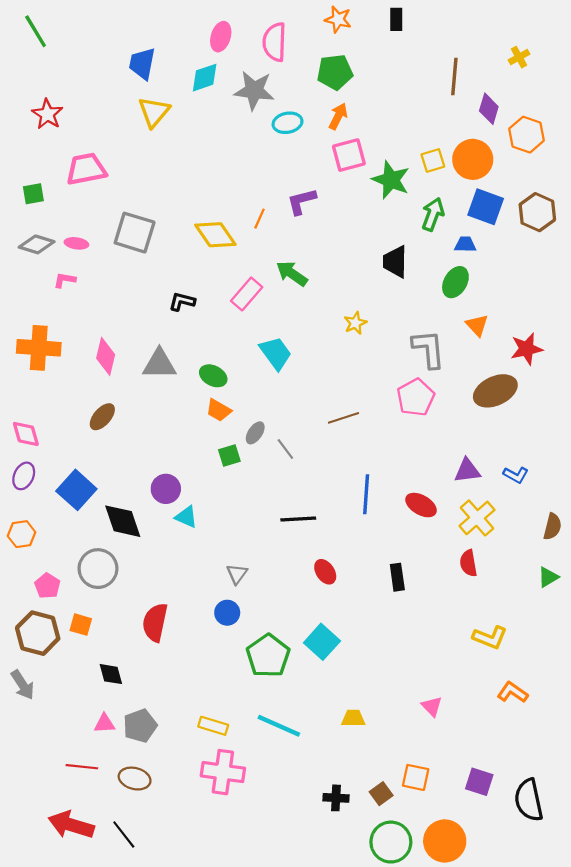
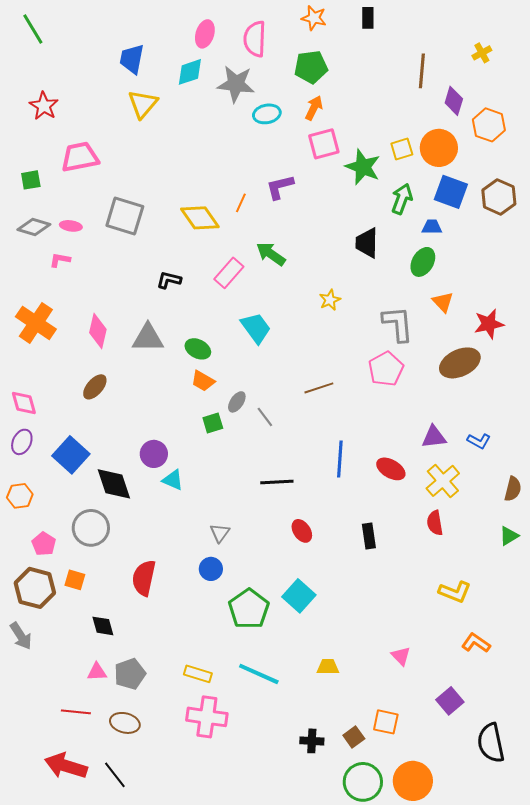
orange cross: (39, 348) -> (36, 323), turned 30
purple square: (479, 782) -> (450, 701), moved, turned 32

